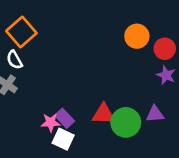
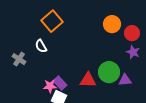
orange square: (21, 32) -> (52, 21), moved
white semicircle: (14, 60) -> (41, 46), moved
green circle: (126, 122) -> (109, 72), moved

